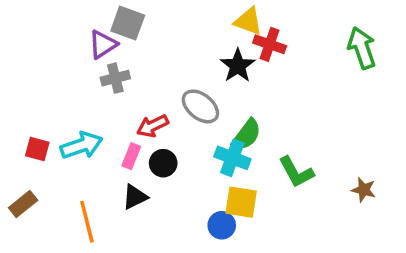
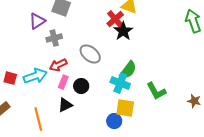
purple triangle: (103, 44) -> (37, 21), moved
red cross: (270, 44) -> (115, 19), moved, turned 30
gray ellipse: (200, 106) -> (90, 54), moved
red arrow: (153, 126) -> (58, 65), moved

